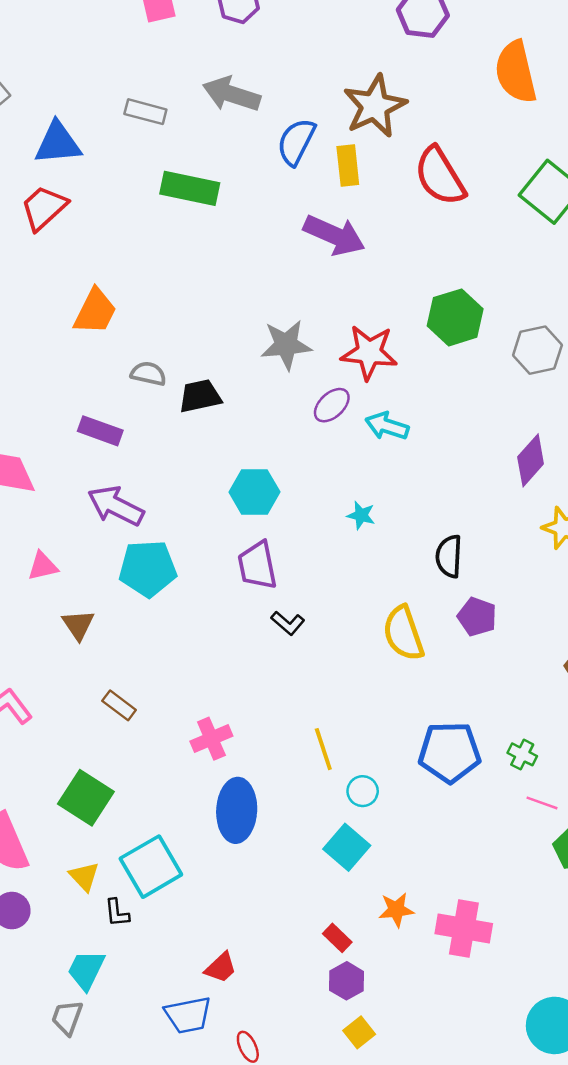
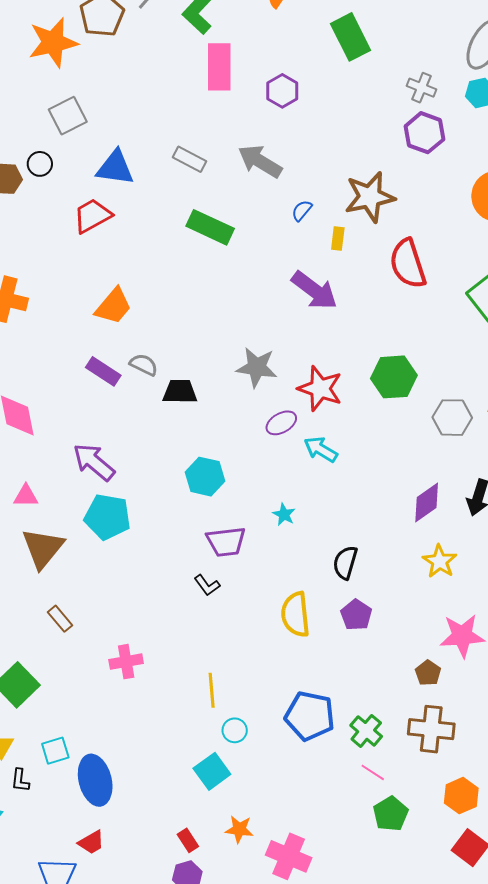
blue semicircle: (296, 142) -> (302, 210), size x0.6
yellow rectangle: (348, 165) -> (338, 238), size x0.7
purple rectangle: (100, 431) -> (103, 371), moved
purple trapezoid: (257, 565) -> (226, 542), moved, turned -99
brown triangle: (78, 625) -> (43, 548), size x1.6
green cross: (522, 754) -> (366, 731), size x1.4
blue ellipse: (237, 810) -> (95, 780), moved, turned -30
cyan square: (151, 867) -> (55, 751), size x0.6

